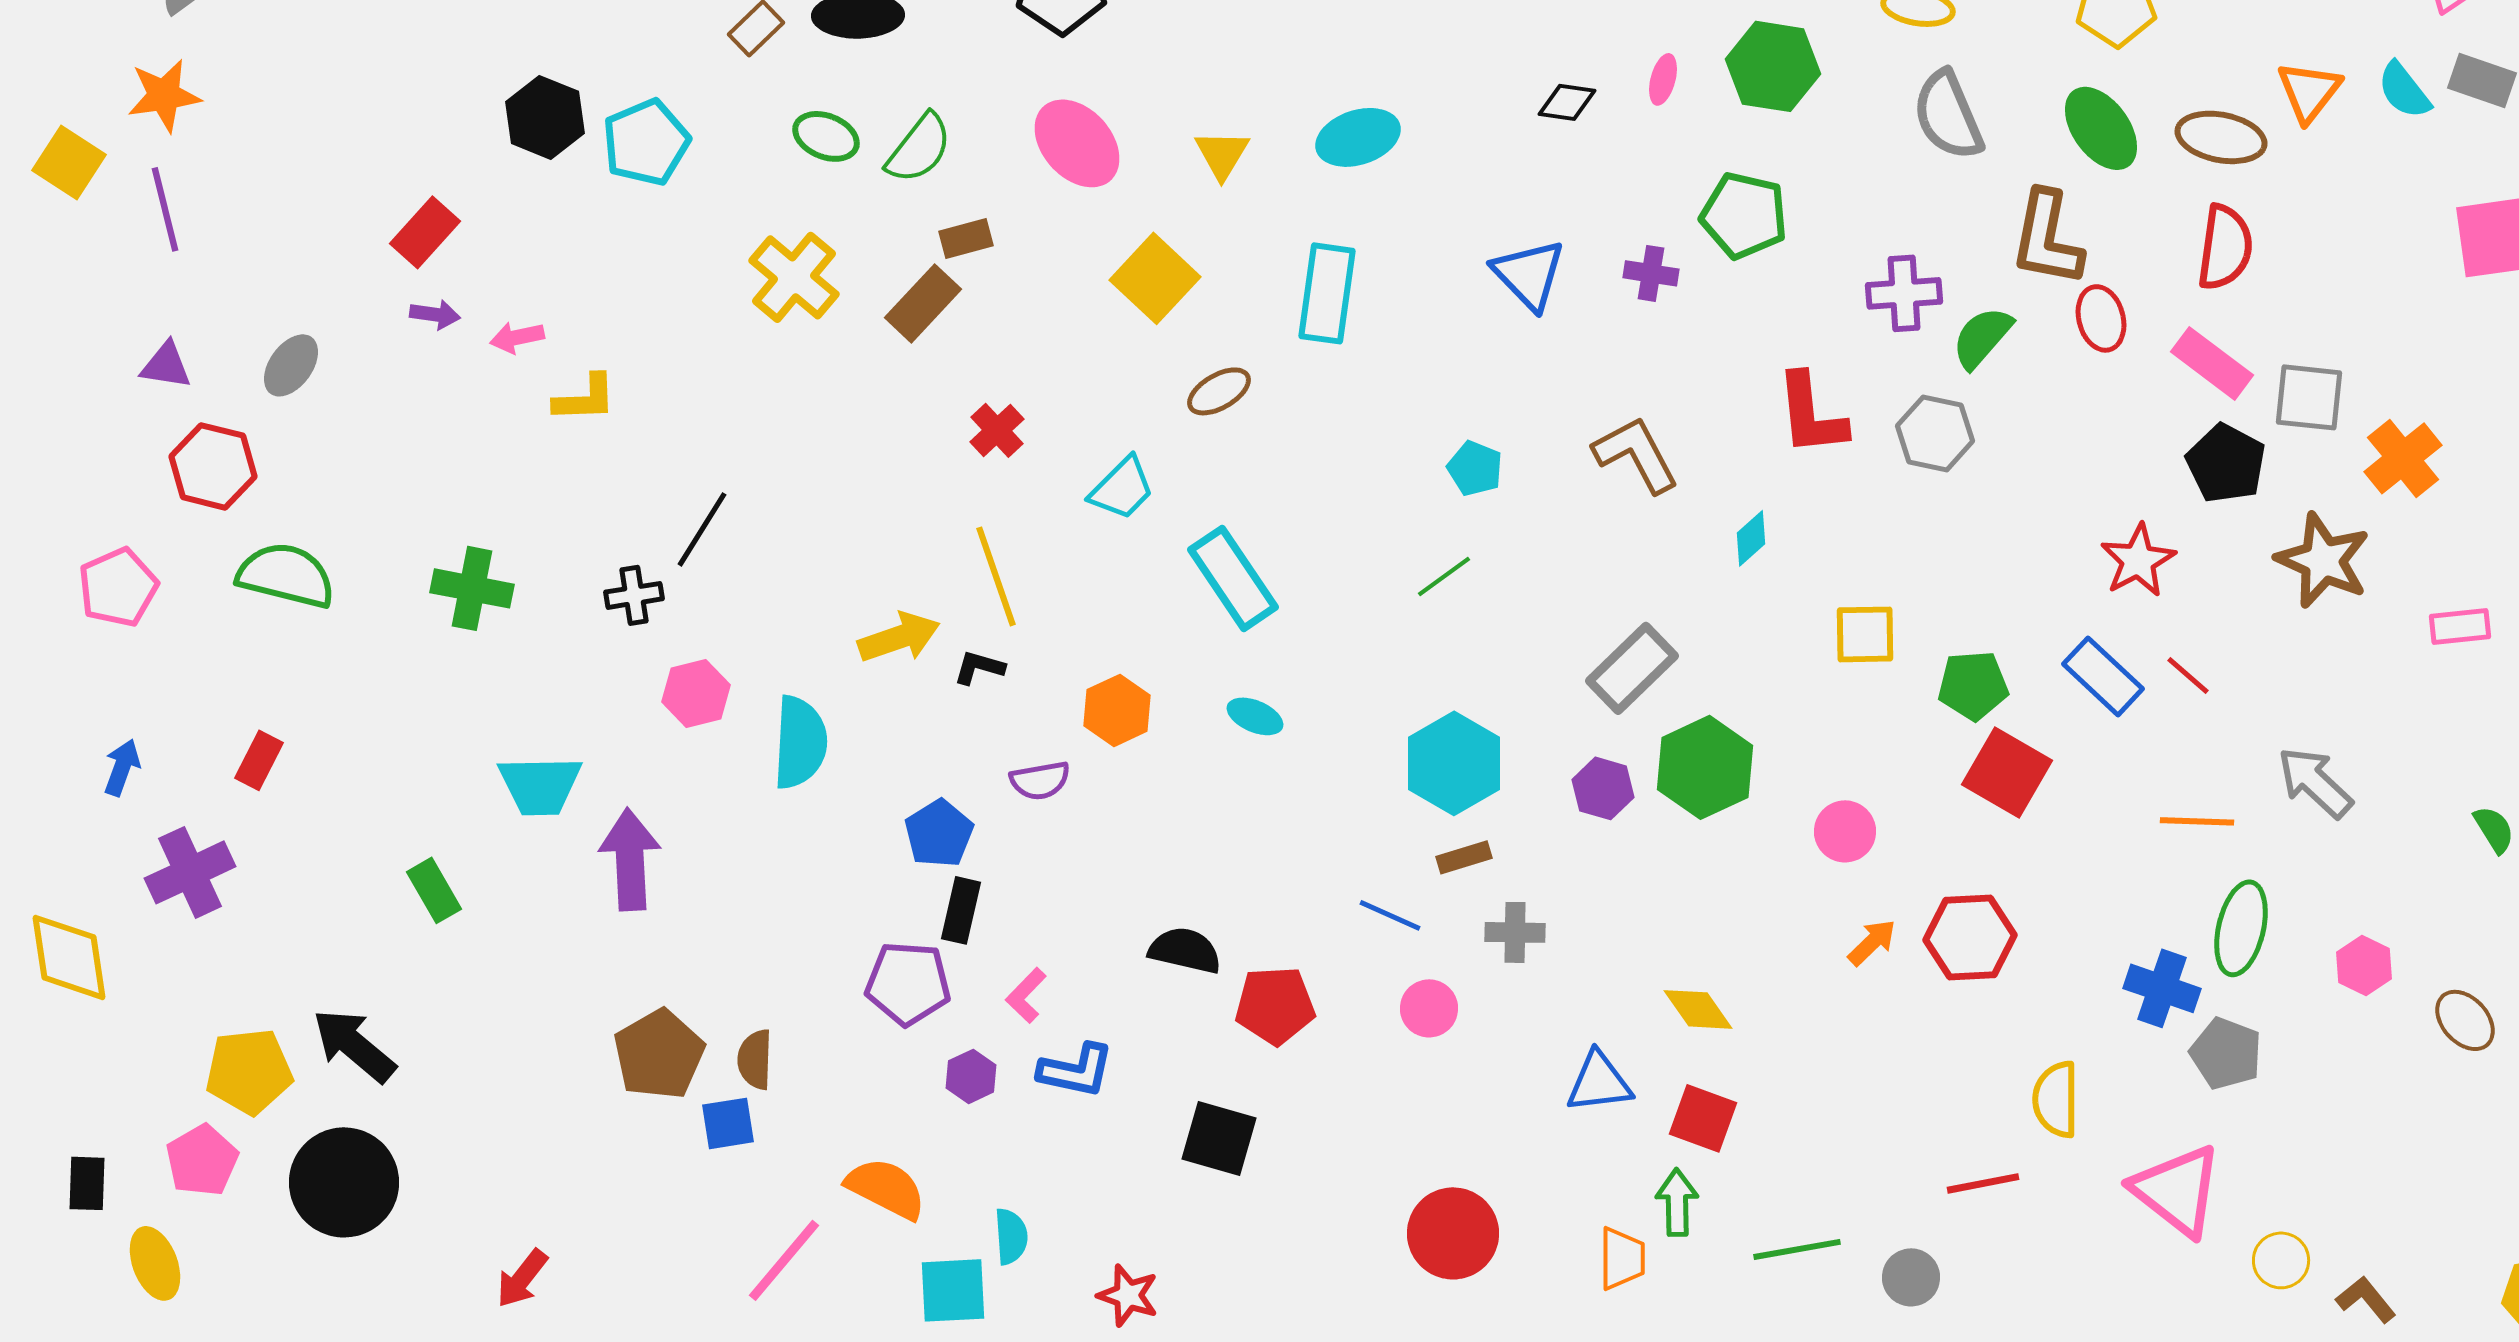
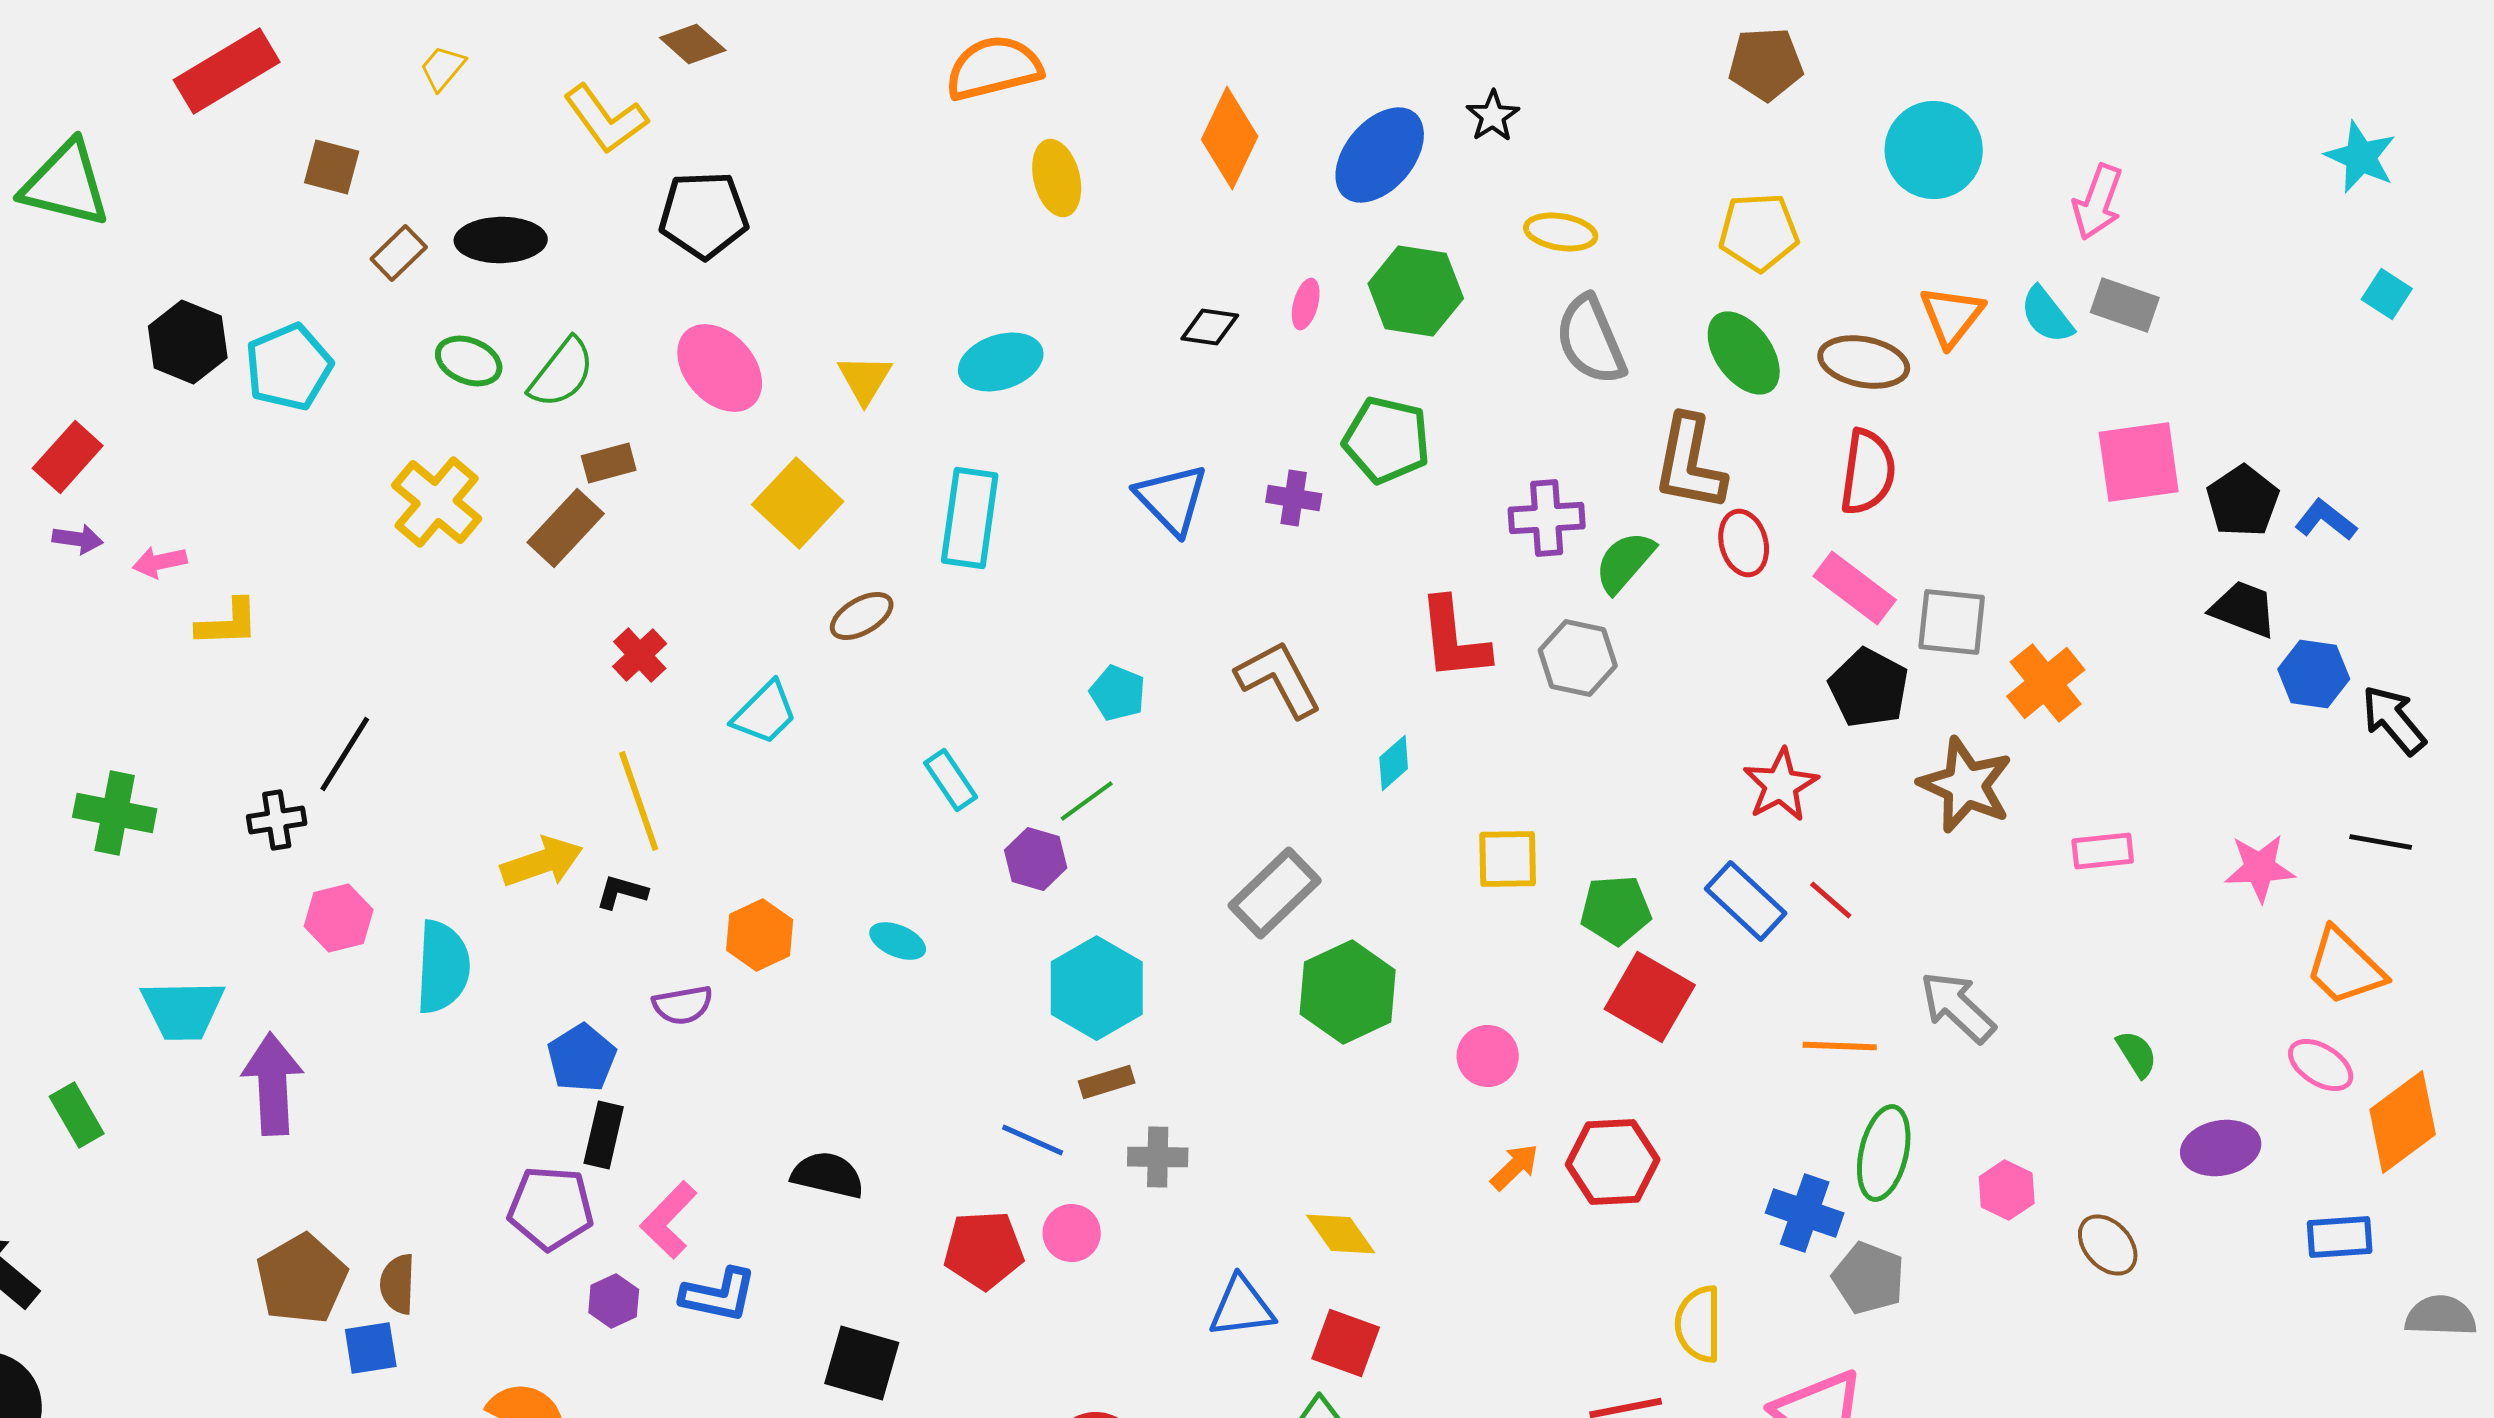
cyan rectangle: (1233, 578) -> (951, 780), moved, size x0.6
purple hexagon: (1603, 788) -> (1036, 859), moved
pink L-shape: (1026, 995) -> (669, 1220), size x1.4
red pentagon: (1275, 1005) -> (984, 1250), moved

